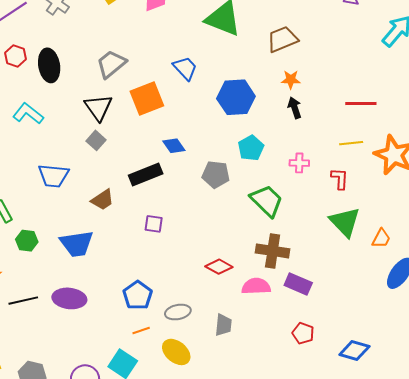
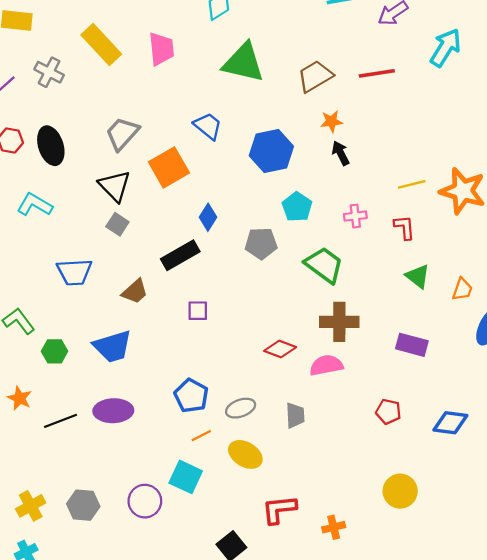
red line: (361, 103) -> (377, 73), moved
blue diamond: (174, 146) -> (208, 217), turned 75
green triangle: (345, 222) -> (418, 276), size x0.7
purple rectangle: (298, 284) -> (412, 345), moved

